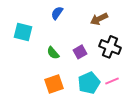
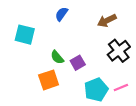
black cross: (110, 47) -> (119, 51), turned 30
purple square: (80, 52) -> (78, 63), moved
orange square: (54, 84) -> (49, 80), moved

